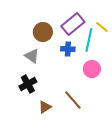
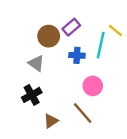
purple rectangle: (73, 24) -> (71, 27), moved, size x0.7
pink circle: (92, 69) -> (93, 86), moved

